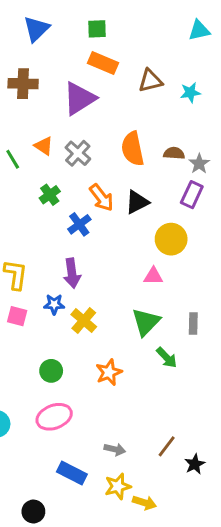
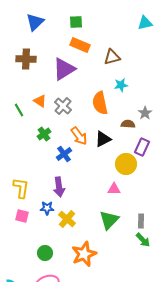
cyan star: (190, 93) -> (121, 85), moved
brown semicircle: (174, 153) -> (128, 124), moved
purple rectangle: (192, 195) -> (142, 147), moved
green arrow: (167, 358) -> (143, 240), moved
orange star: (109, 372) -> (84, 254), size x1.4

